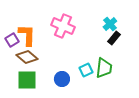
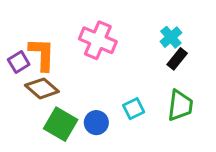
green trapezoid: (104, 68) -> (180, 106), moved
green square: (27, 80) -> (61, 124), moved, turned 30

